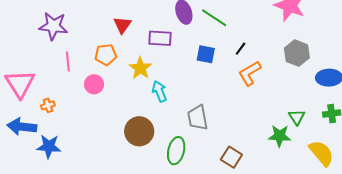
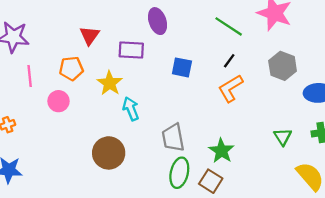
green line: (214, 18) -> (229, 26), moved
black line: (241, 49) -> (229, 61), moved
green star: (280, 136) -> (221, 151), moved, turned 30
green ellipse: (176, 151) -> (179, 173), moved

